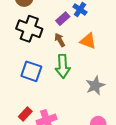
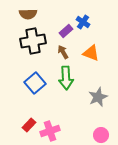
black cross: (29, 29) -> (33, 41), turned -30
blue square: (31, 71) -> (35, 83), turned 30

